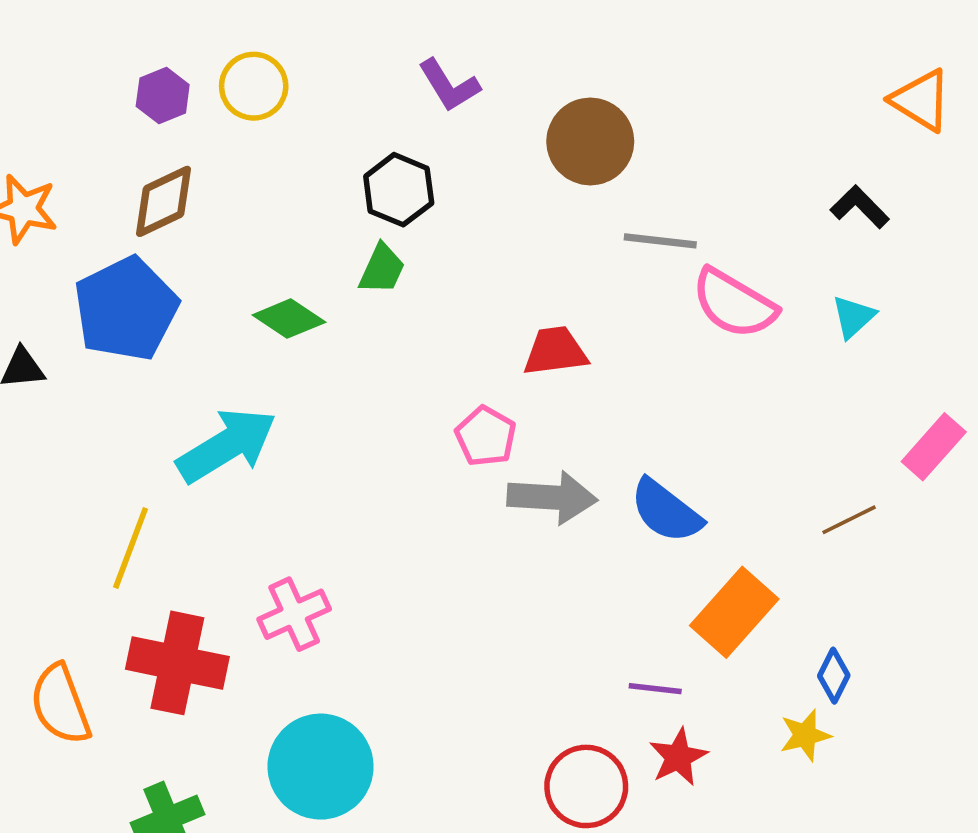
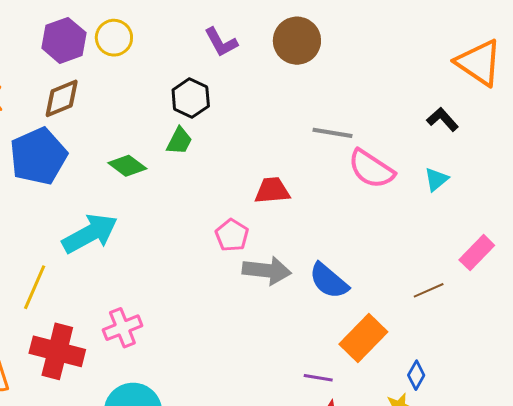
purple hexagon: (163, 95) -> (64, 40), size x1.5
orange triangle: (921, 100) -> (479, 63), size x1.4
brown circle: (590, 141) -> (297, 41), moved

